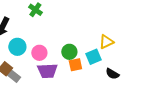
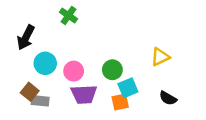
cyan square: (93, 57) -> (128, 88), moved
orange square: (75, 65) -> (120, 102), moved
gray rectangle: (13, 76) -> (40, 101), turned -32

